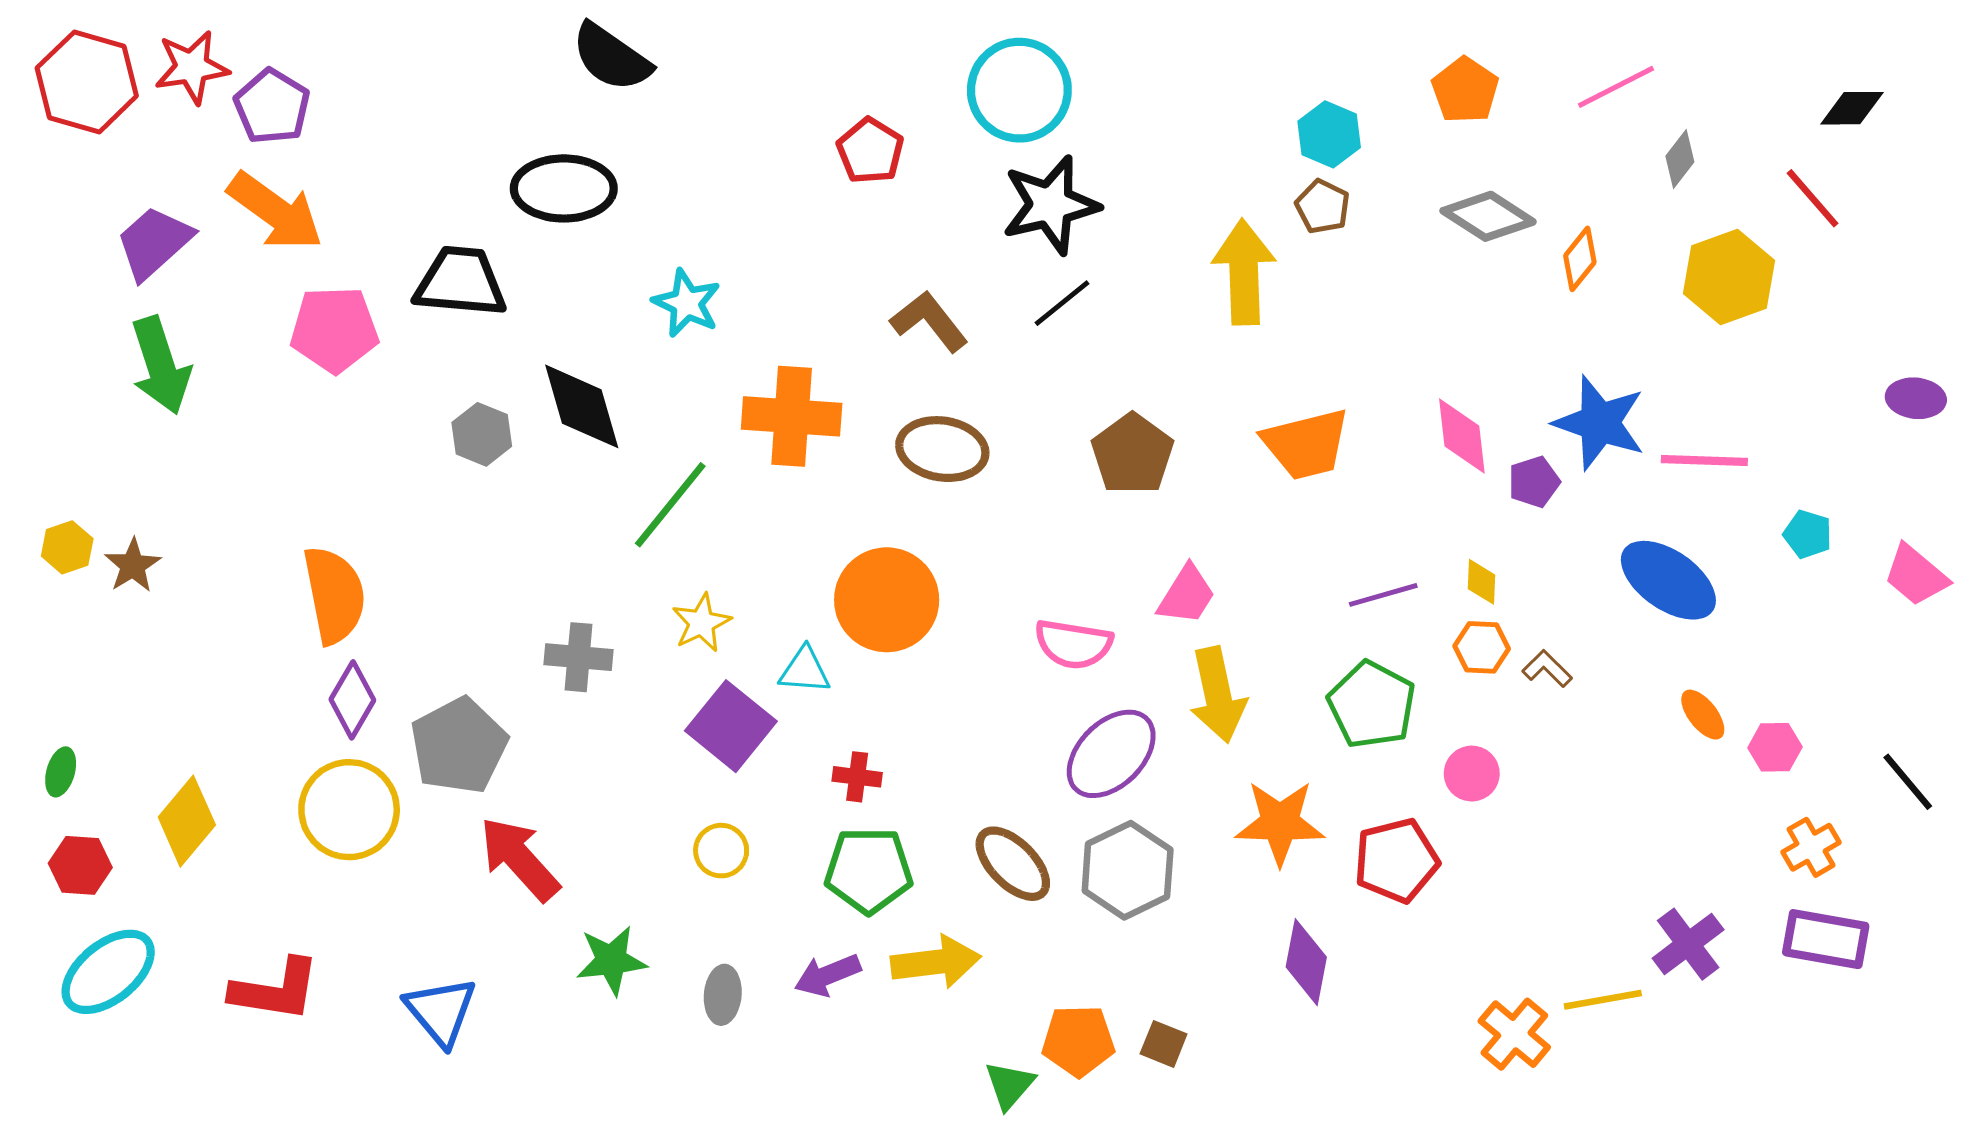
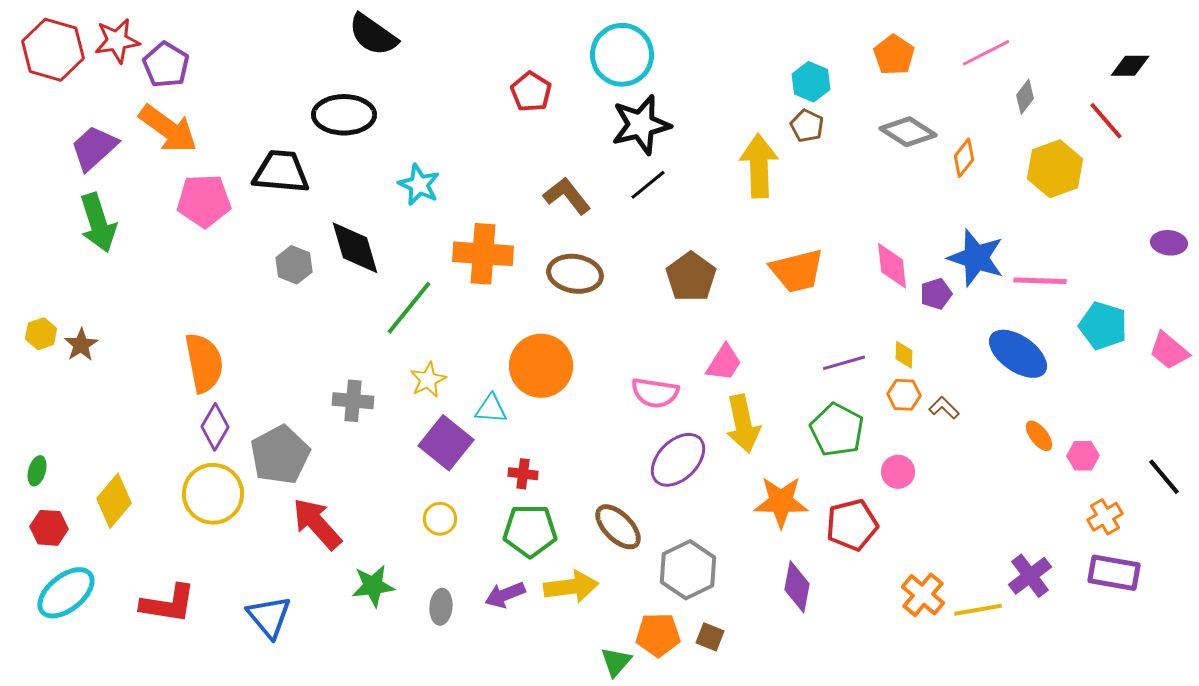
cyan pentagon: (1808, 534) -> (1103, 326), size x1.6
gray hexagon: (1128, 870) -> (688, 570), moved
orange cross: (1514, 1034) -> (923, 595), moved

